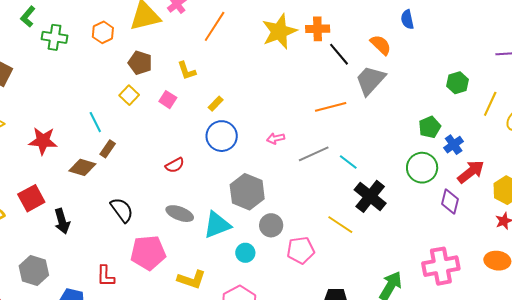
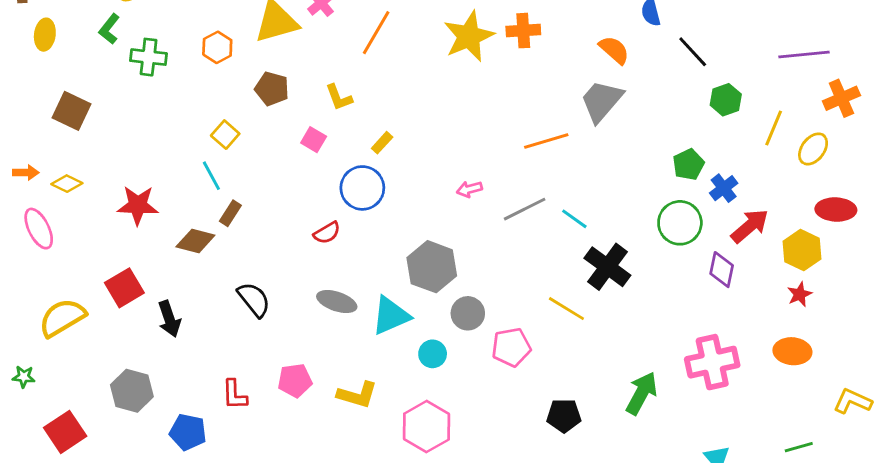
black line: (339, 54) -> (693, 52), moved
yellow square: (129, 95) -> (225, 135), moved
blue circle: (222, 136) -> (362, 188), moved
pink pentagon: (148, 253) -> (295, 380), moved, size x0.7

